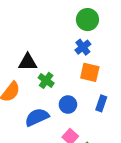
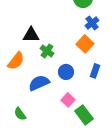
blue cross: (83, 47) -> (92, 23), moved
orange square: (90, 72) -> (85, 44), turned 30

